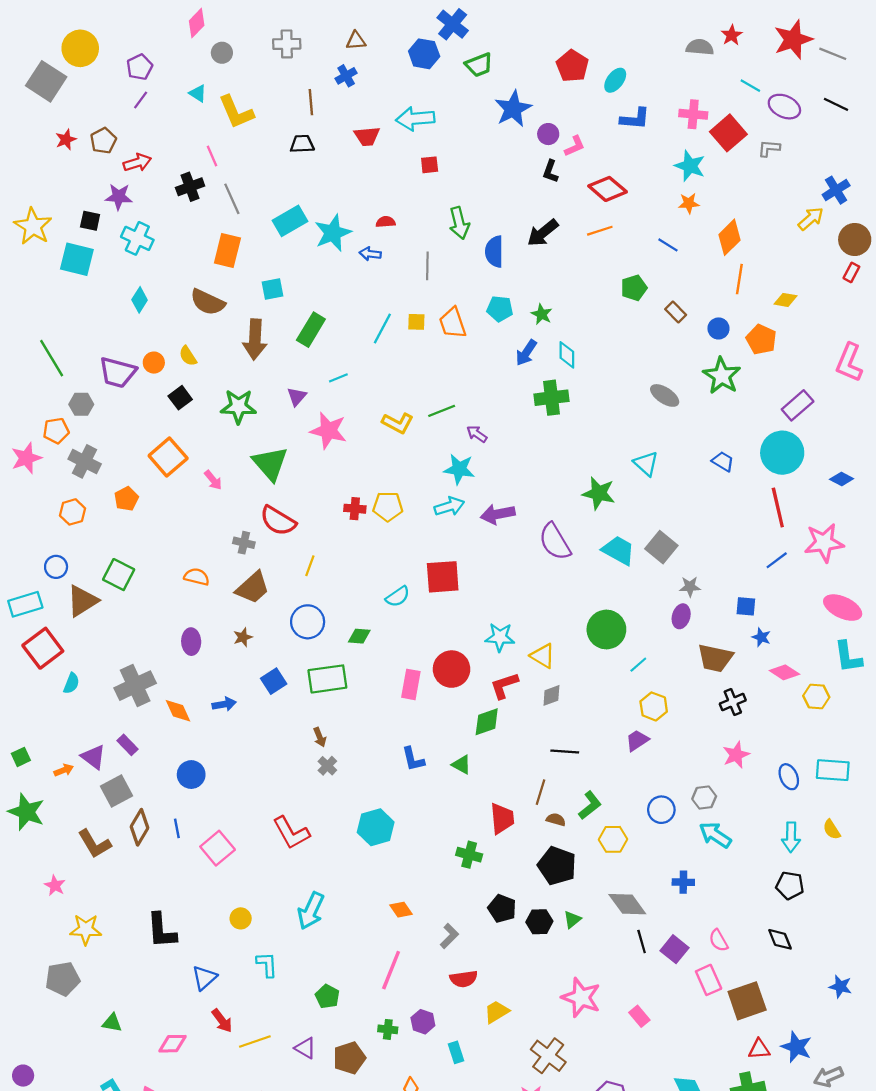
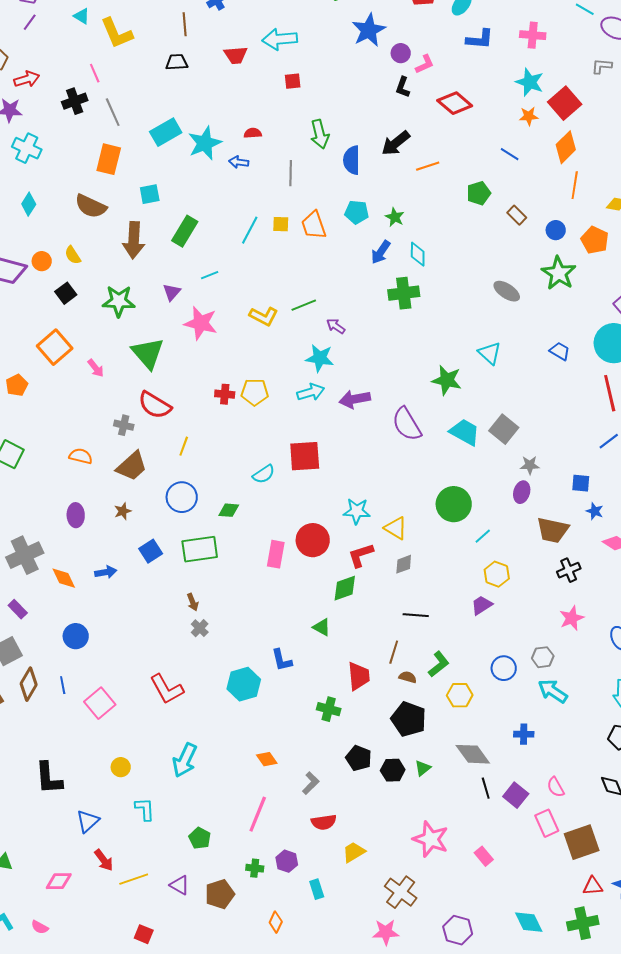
red square: (728, 133) -> (565, 103), moved
orange line: (600, 231) -> (428, 166), moved
blue L-shape: (413, 759) -> (282, 660), moved

